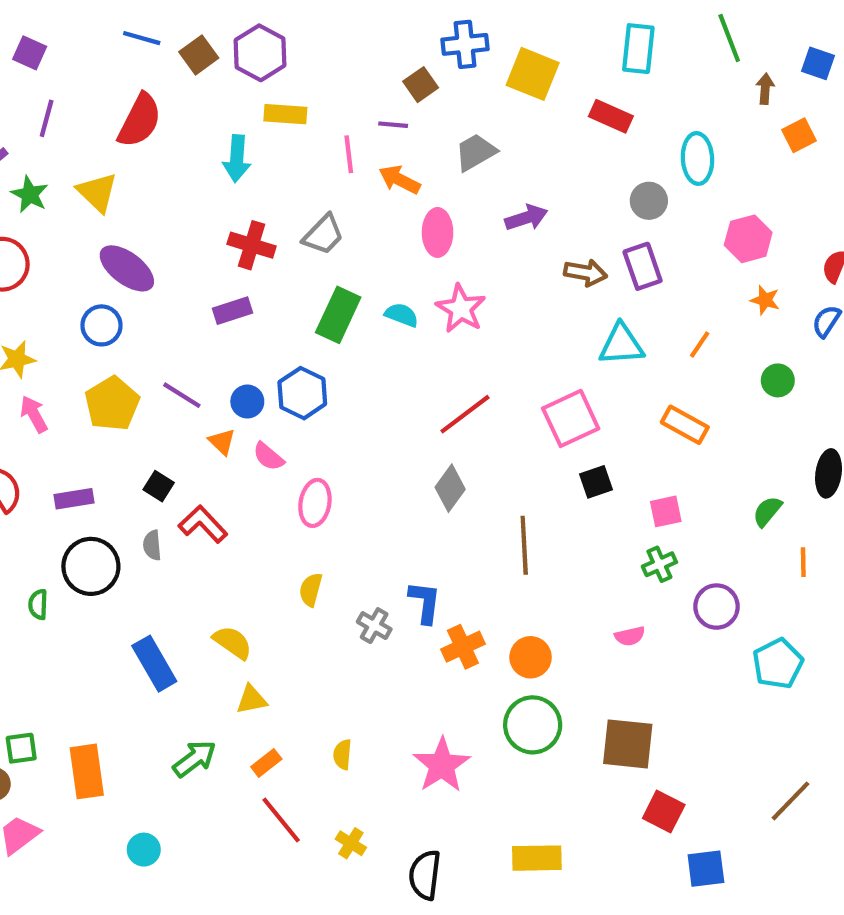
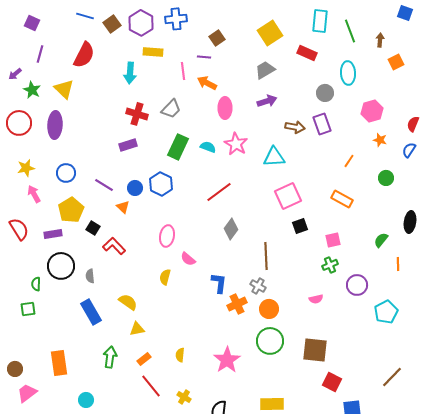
green line: (729, 38) -> (350, 31), moved
blue cross: (465, 44) -> (176, 19), moved
blue square: (818, 63) -> (405, 13), moved
yellow square: (533, 74) -> (270, 33), turned 35
gray trapezoid: (476, 152) -> (265, 70), moved
purple ellipse: (127, 268) -> (55, 125), moved, turned 56
blue circle: (102, 325) -> (66, 173), moved
cyan triangle: (621, 344) -> (274, 157), moved
yellow pentagon: (112, 404) -> (71, 210), moved
red line: (465, 414) -> (219, 192), moved
pink semicircle: (268, 456) -> (188, 259), moved
gray semicircle: (152, 545) -> (90, 276), moved
gray cross: (374, 626) -> (258, 286), moved
green square: (21, 748) -> (28, 309), moved
green arrow: (194, 759) -> (110, 357), turned -45

